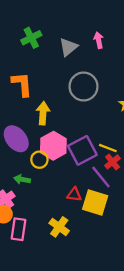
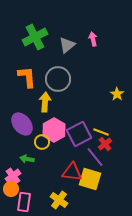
green cross: (31, 38) -> (35, 37), size x1.4
gray circle: (84, 87) -> (58, 79), moved
red triangle: (74, 194) -> (72, 172), size x1.5

